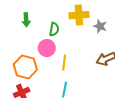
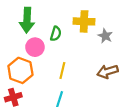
green arrow: (26, 20) -> (27, 20), size x1.6
pink circle: (47, 48) -> (35, 47), moved

